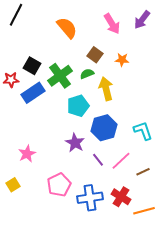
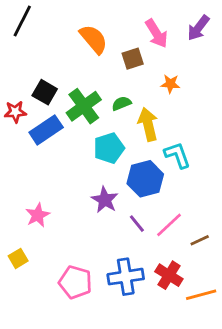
brown square: (95, 55) -> (133, 59), moved, turned 35
cyan L-shape: (143, 131) -> (177, 155), moved
pink pentagon: (59, 185) -> (75, 282), moved, turned -30

